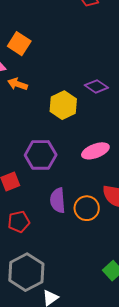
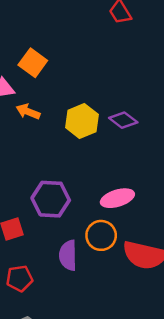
yellow hexagon: (63, 105) -> (82, 121), moved
orange circle: (87, 208) -> (101, 235), moved

